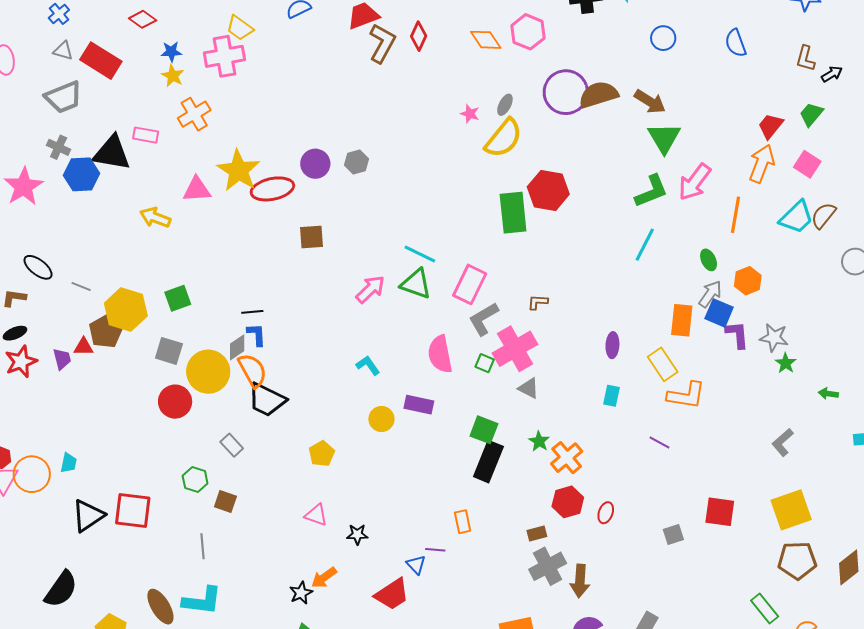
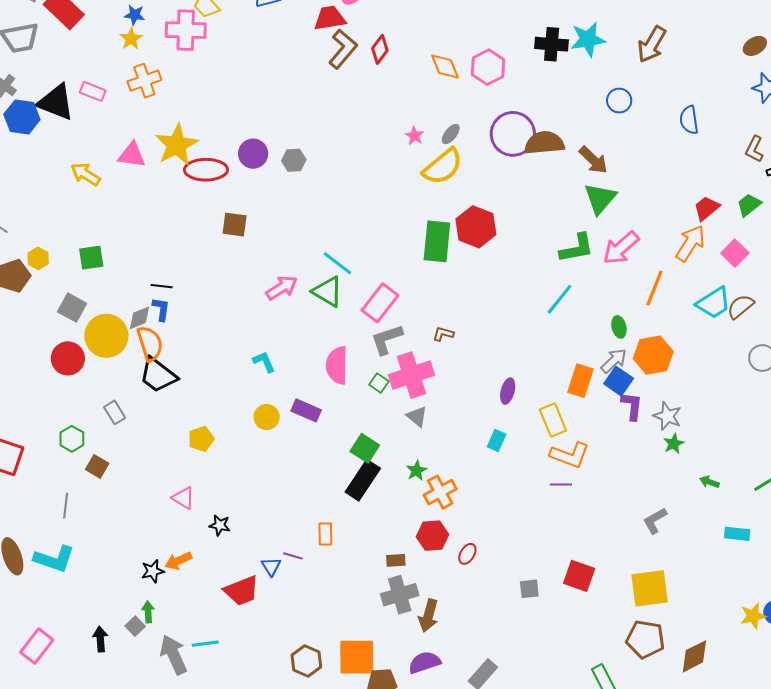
orange hexagon: (748, 281) -> (653, 355), size x1.4
yellow hexagon: (126, 310) -> (38, 258), size x0.5
purple line: (659, 443) -> (561, 485), moved, turned -40

